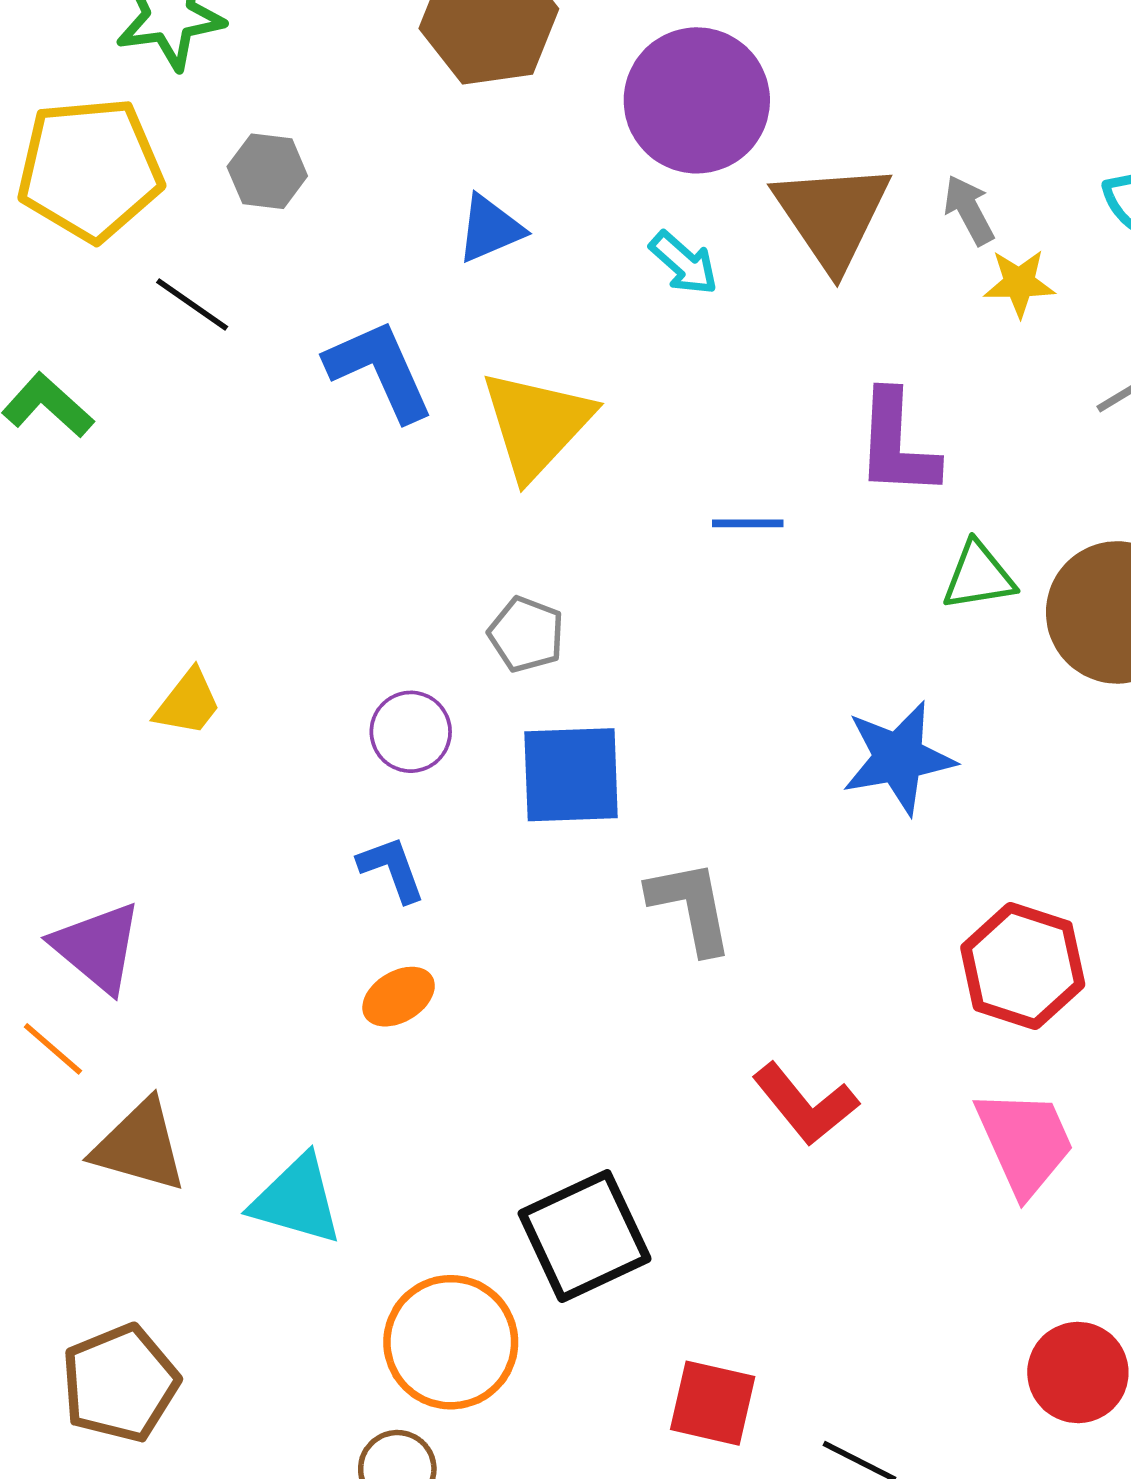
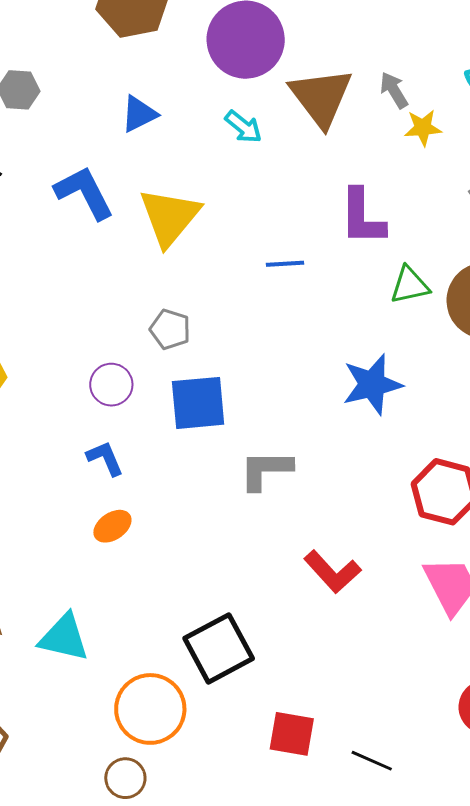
gray L-shape: (691, 907) -> (266, 470), turned -76

